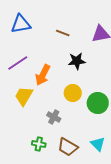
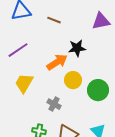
brown line: (63, 33) -> (54, 20), moved
orange arrow: (43, 75) -> (57, 62), moved, turned -150

